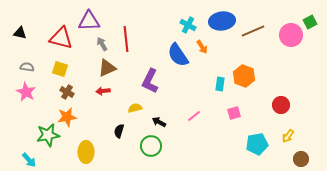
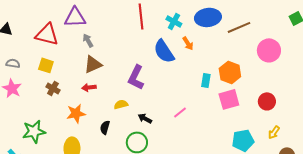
pink circle: (291, 35) -> (269, 50), moved
red line: (126, 39) -> (141, 16), moved
pink square: (234, 113) -> (229, 99), moved, size x1.5
orange star: (67, 117) -> (76, 113), moved

